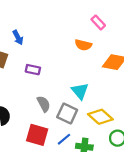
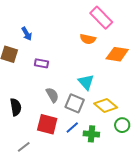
pink rectangle: (98, 22) -> (101, 18), size x1.6

